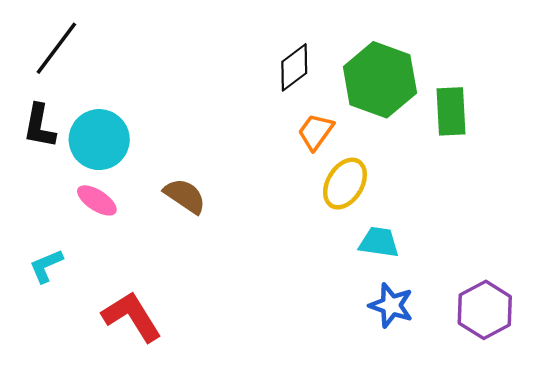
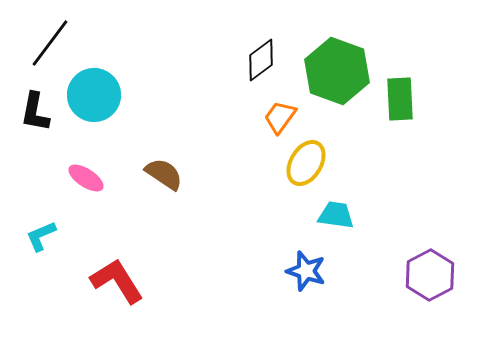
cyan circle: (99, 140) -> (94, 95), moved
blue star: (391, 305) -> (306, 271), moved

